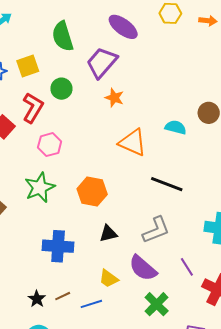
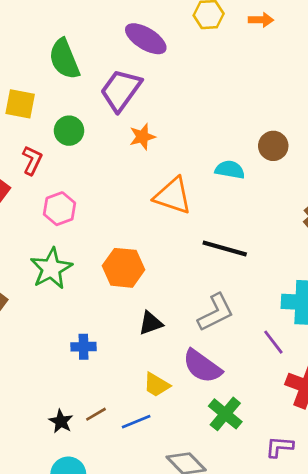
yellow square: (28, 66) -> (20, 104), turned 35
orange star: (114, 98) -> (142, 137), turned -30
red L-shape: (33, 108) -> (32, 160), size x0.7
blue cross: (58, 246) -> (84, 347), size x0.6
purple line: (187, 267) -> (273, 342), moved

